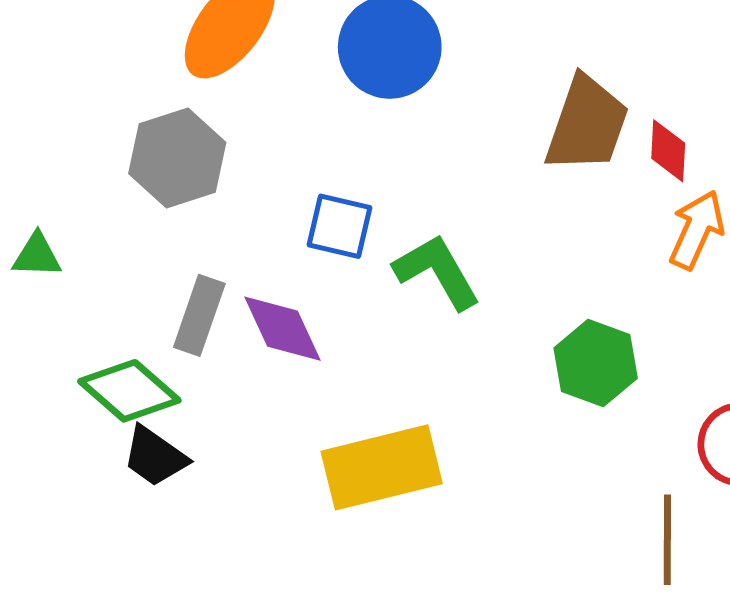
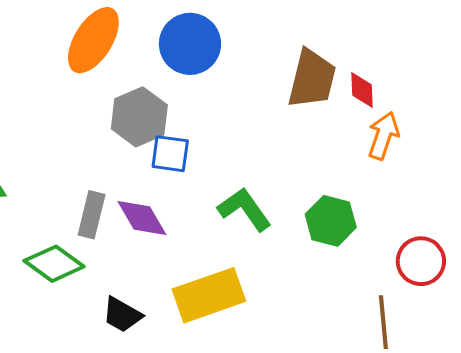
gray hexagon: (177, 158) -> (139, 117), moved
green L-shape: (437, 272) -> (245, 209), moved
black trapezoid: (155, 456) -> (122, 315), moved

